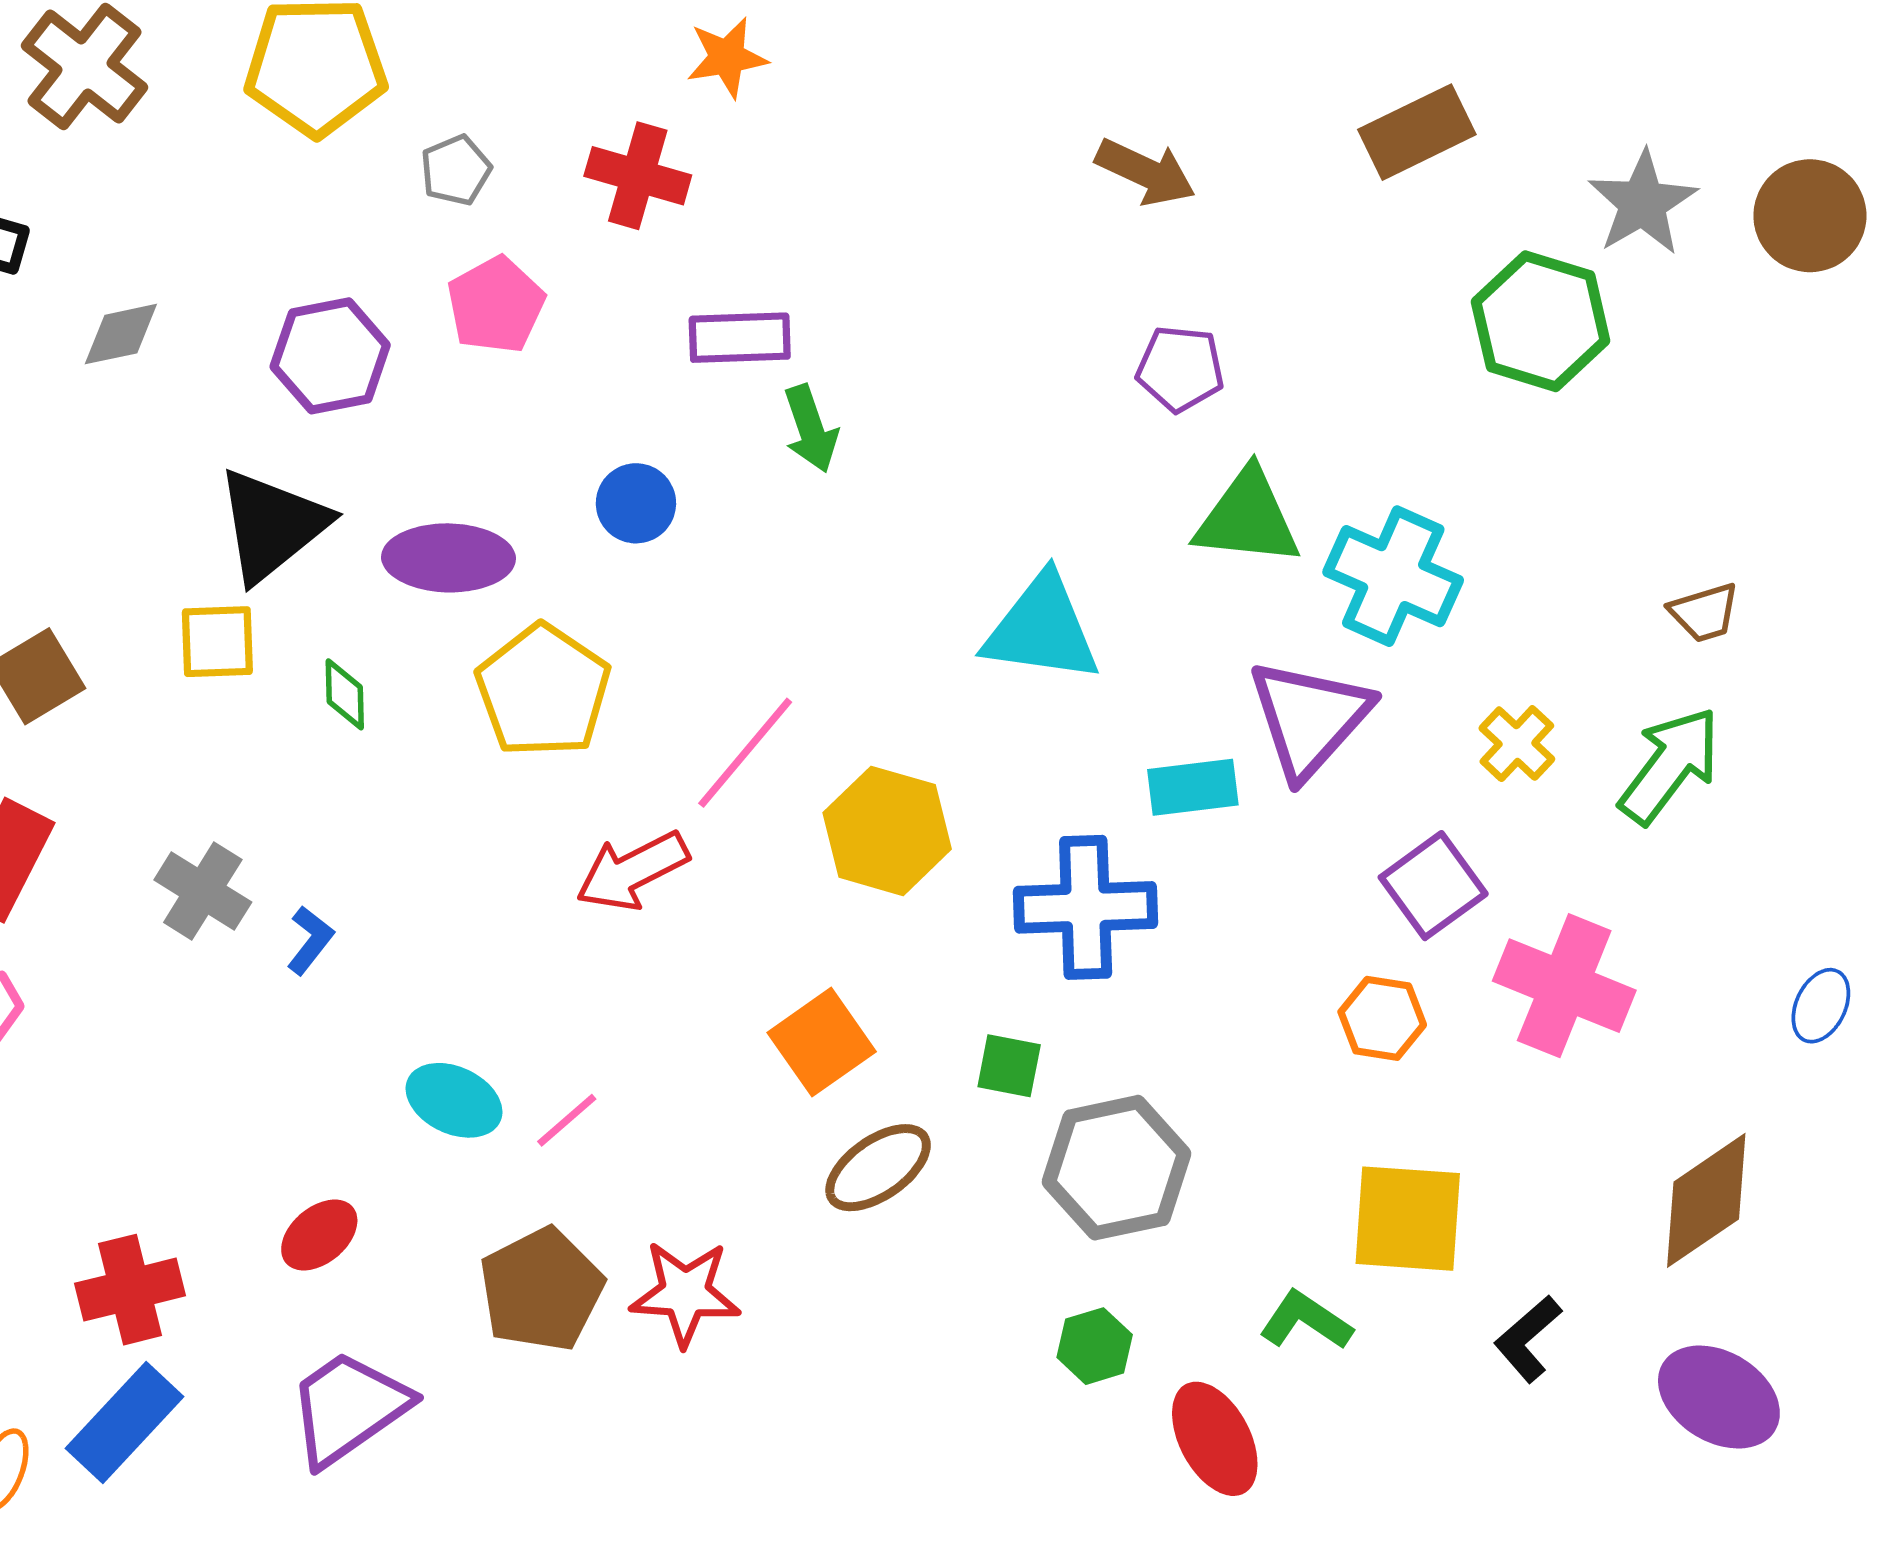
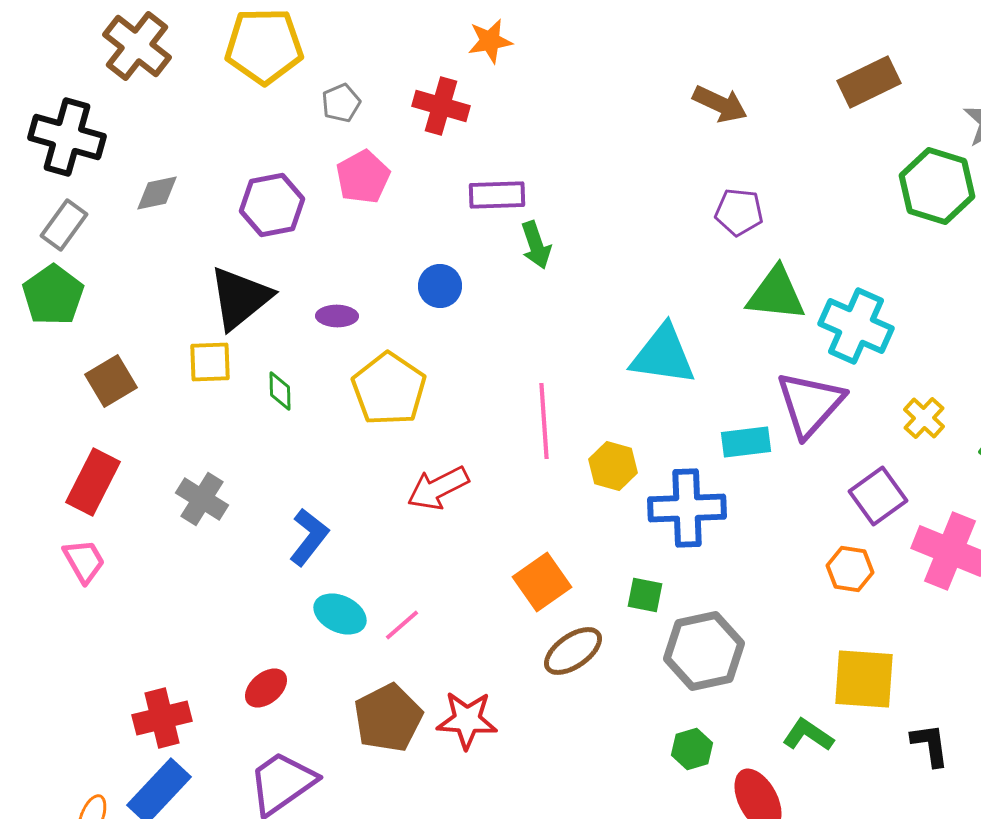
purple ellipse: (449, 558) -> (337, 316), size x0.6
pink line: (745, 753) -> (544, 421), moved, turned -44
yellow hexagon: (887, 831) -> (613, 466), moved, size x0.7
blue L-shape: (310, 940) -> (309, 537), moved, size x1.5
black L-shape: (1528, 1339) -> (930, 745), turned 123

